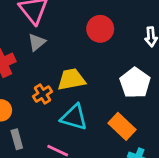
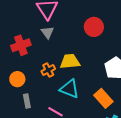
gray triangle: (37, 42) -> (47, 32), turned -32

